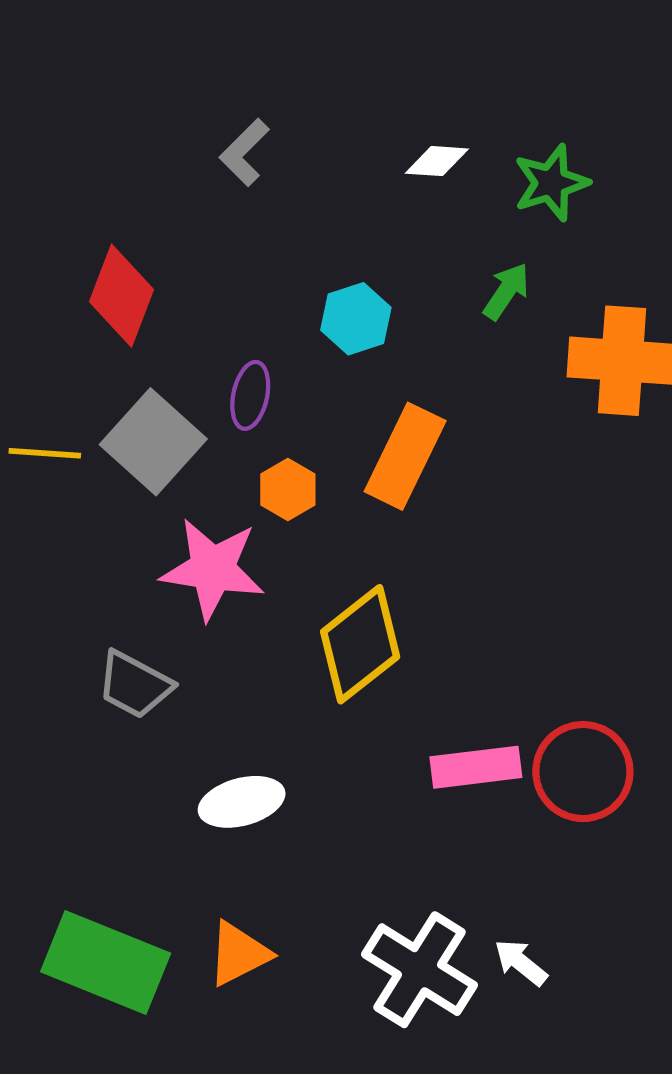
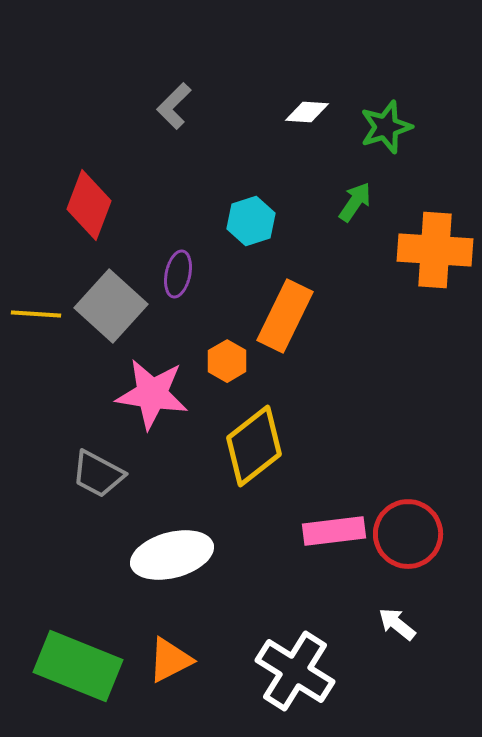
orange hexagon: (288, 489) -> (227, 361), moved
white ellipse: (242, 802) -> (172, 555), size x1.4
white arrow: (521, 962) -> (397, 624), moved

